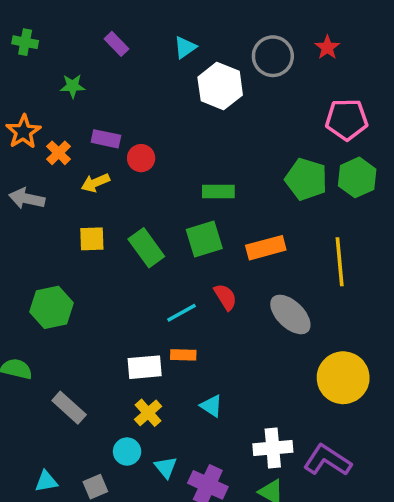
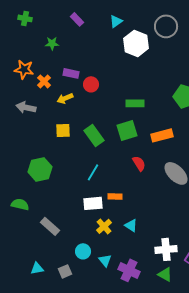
orange star: (23, 132) -> (24, 69), turned -30
cyan line: (181, 313) -> (93, 172), moved, turned -30
yellow cross: (148, 413) -> (104, 226), moved

